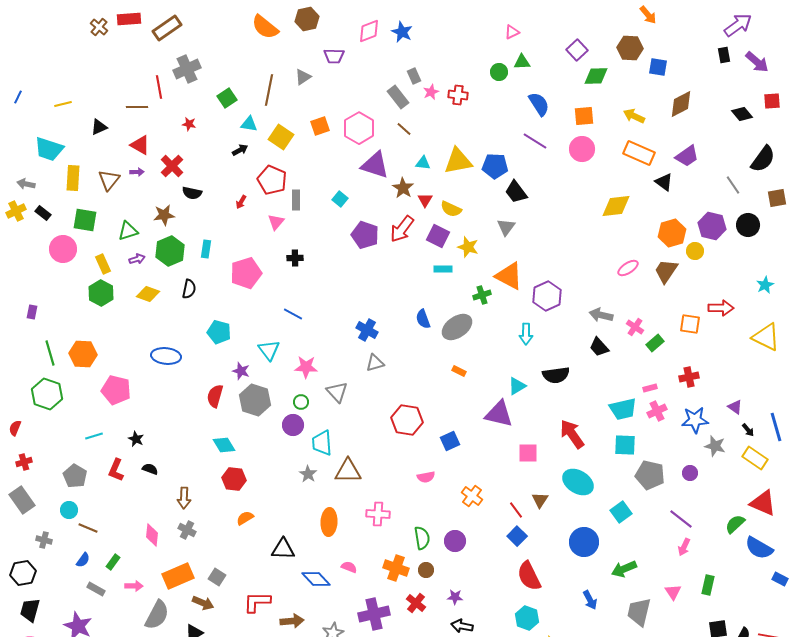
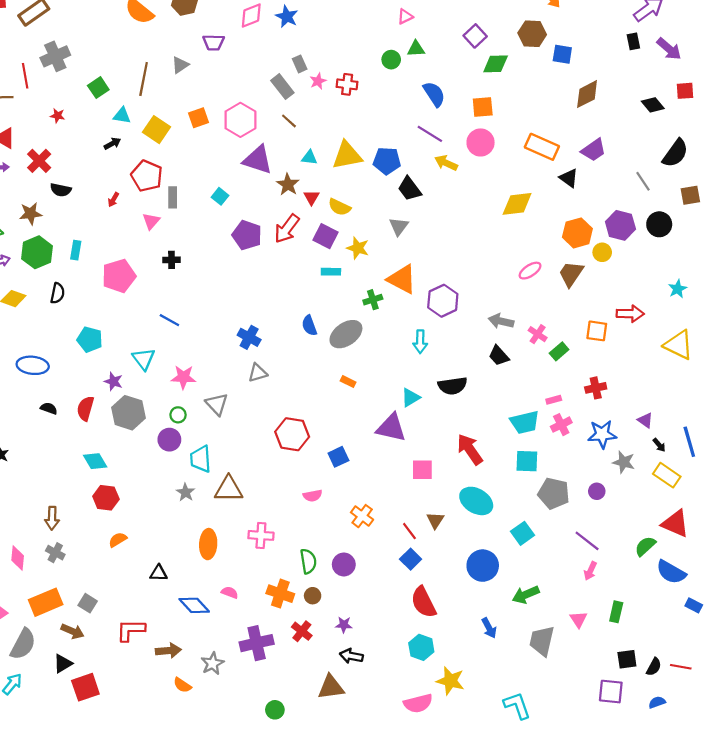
yellow arrow: (634, 116) -> (446, 163), moved
black semicircle: (150, 469) -> (49, 408), moved
black triangle: (283, 549) -> (159, 573), size x0.7

